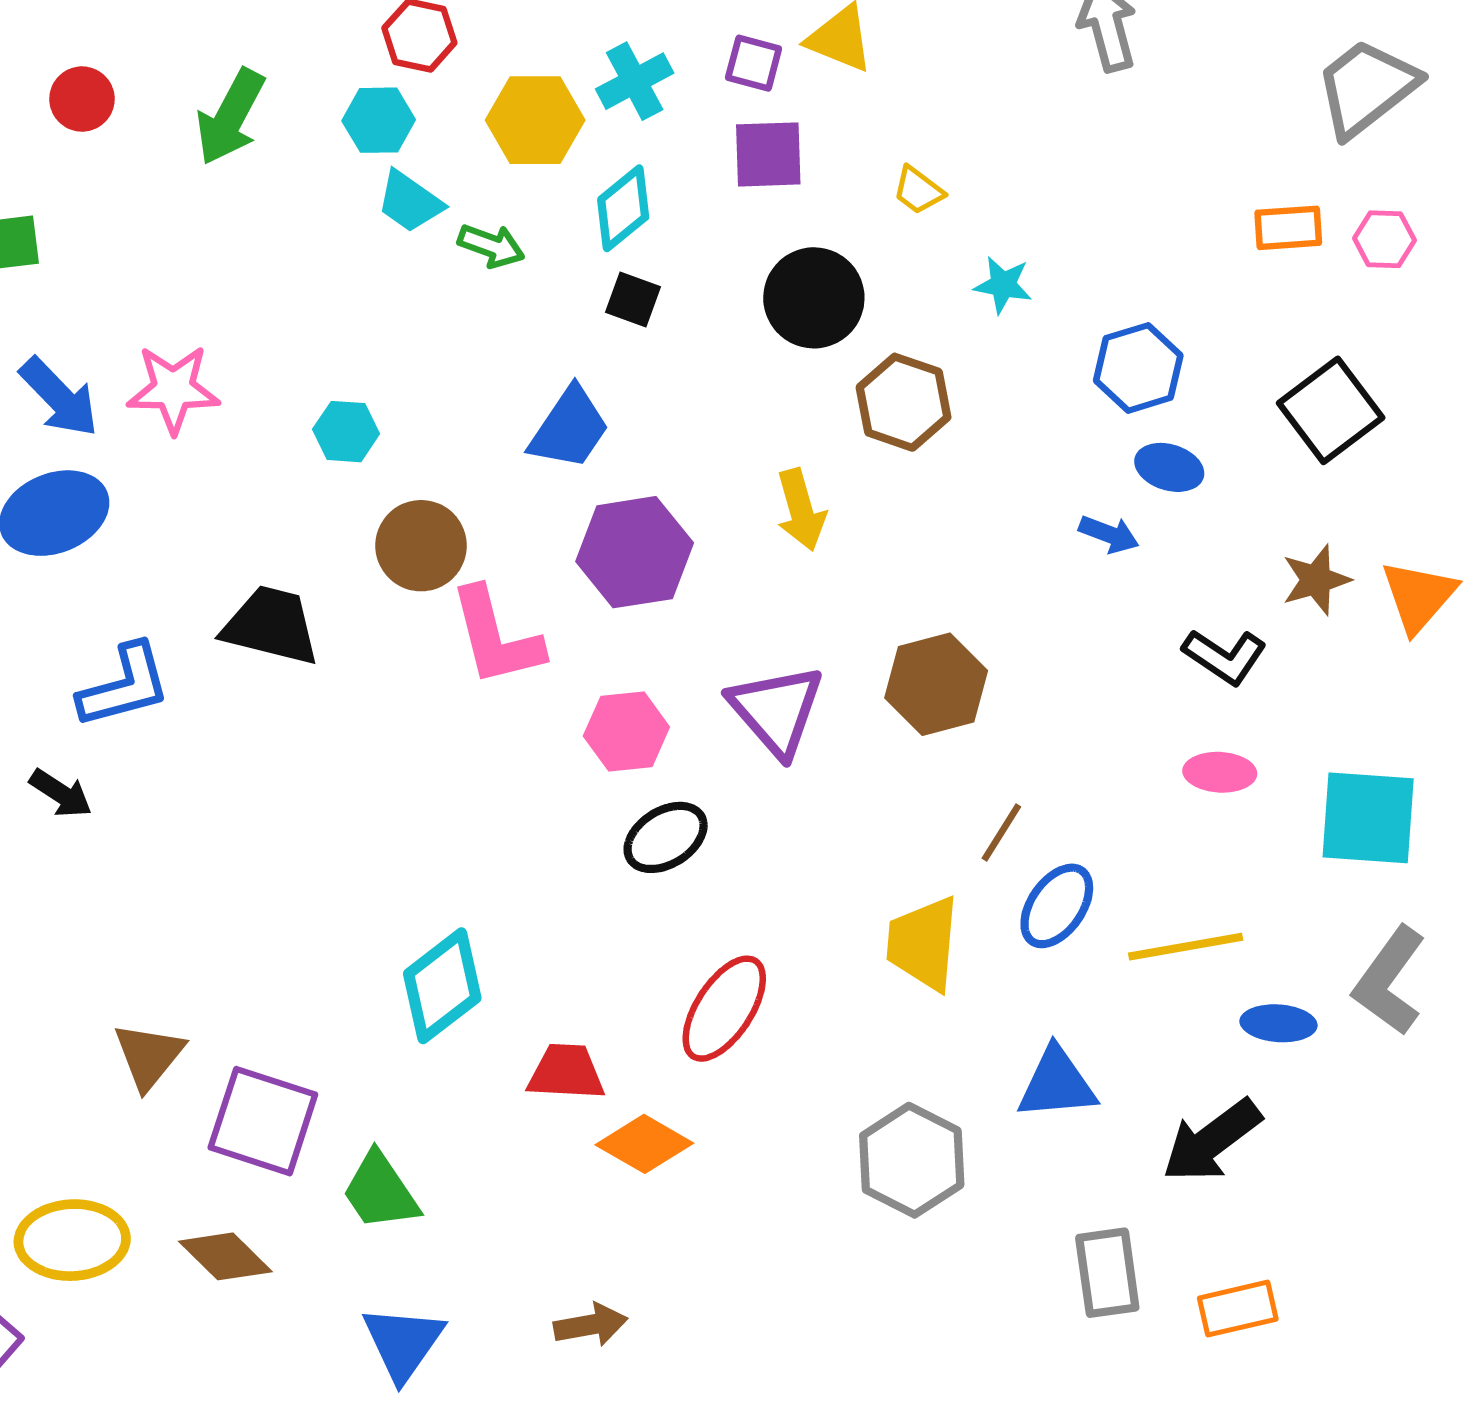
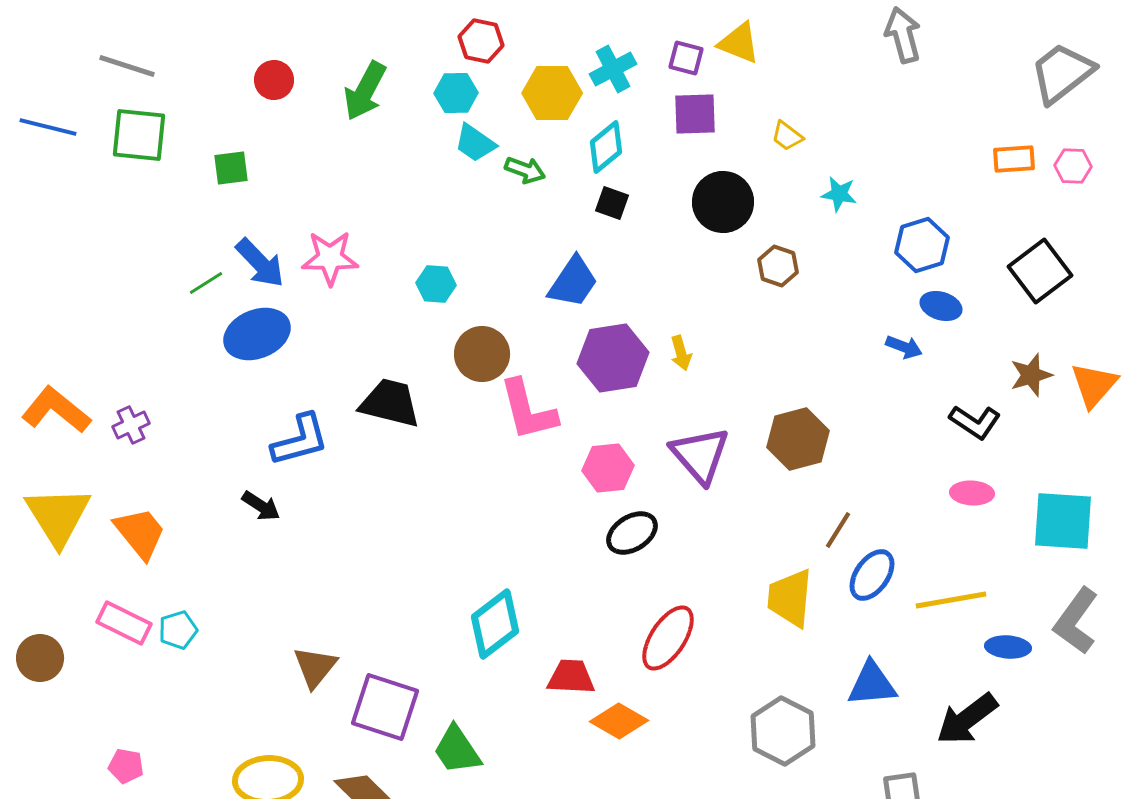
brown hexagon: (904, 402) -> (778, 266), size x0.7
yellow arrow: (801, 510) -> (681, 353), moved, size x0.7

